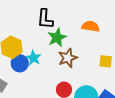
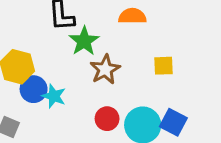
cyan star: (33, 58) -> (54, 96), moved

